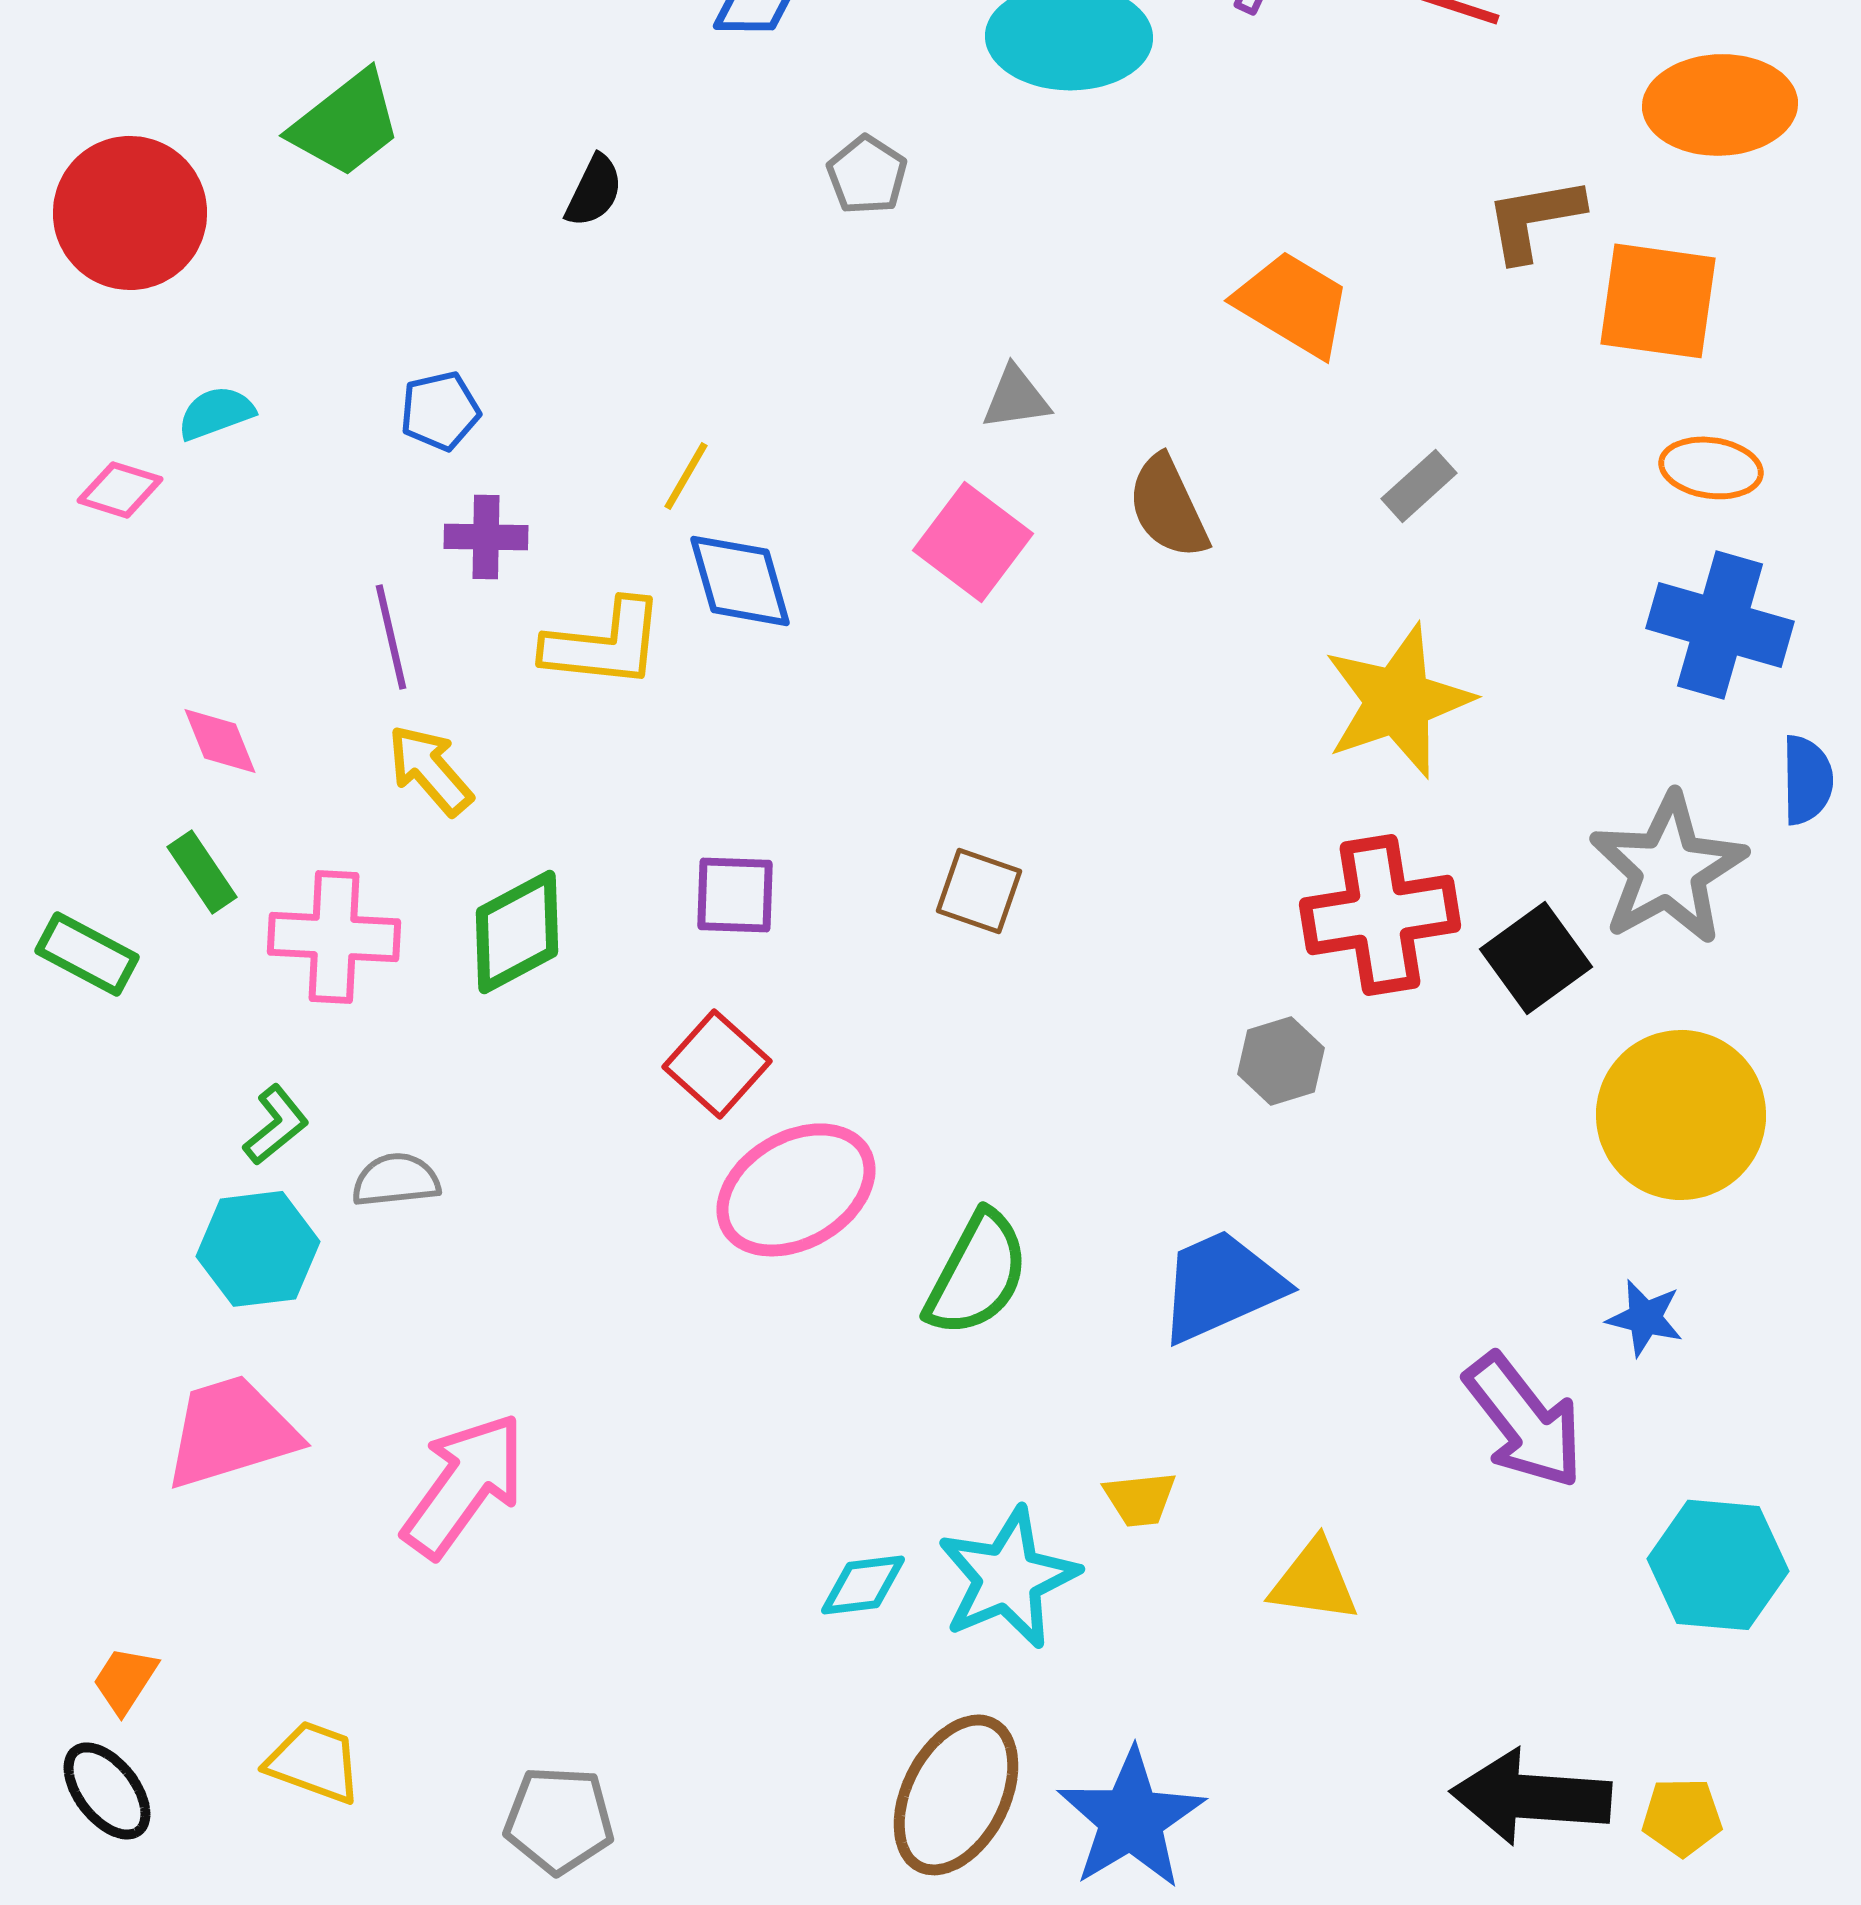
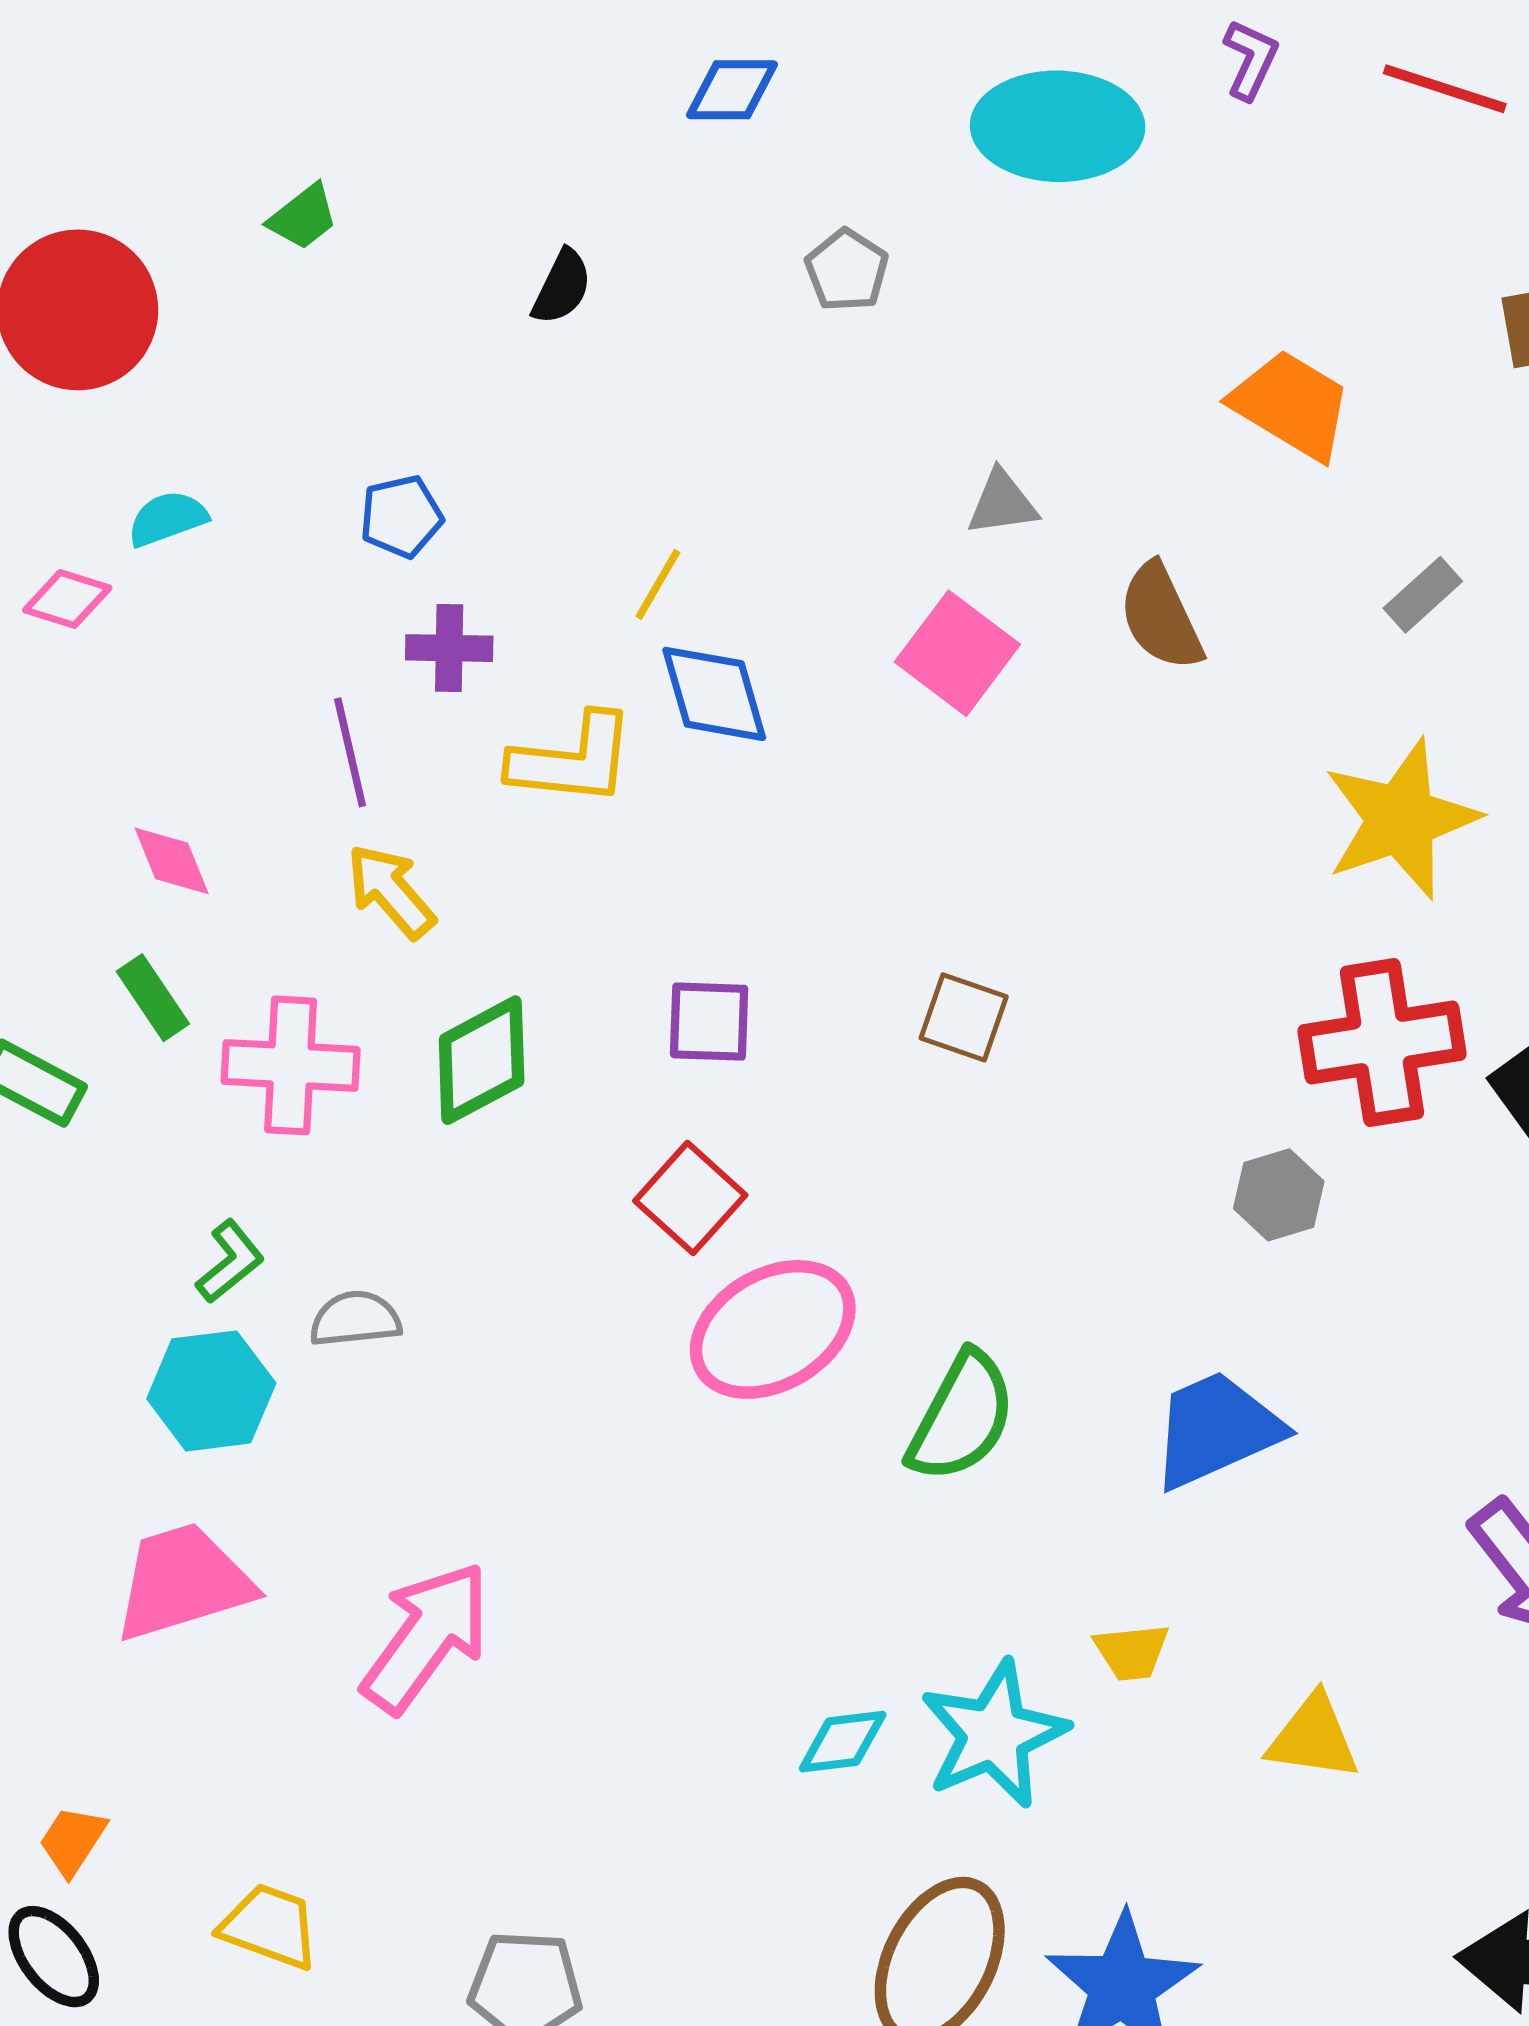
green trapezoid: (346, 124) -> (303, 217), size x0.6

